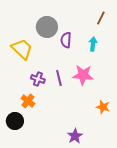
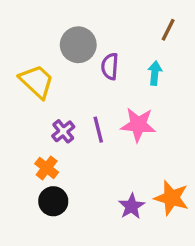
purple cross: (38, 79) -> (63, 131), turned 32
orange star: (103, 107) -> (171, 198), moved, size x1.5
black circle: (15, 121) -> (53, 201), moved
purple star: (75, 136) -> (132, 206), moved

